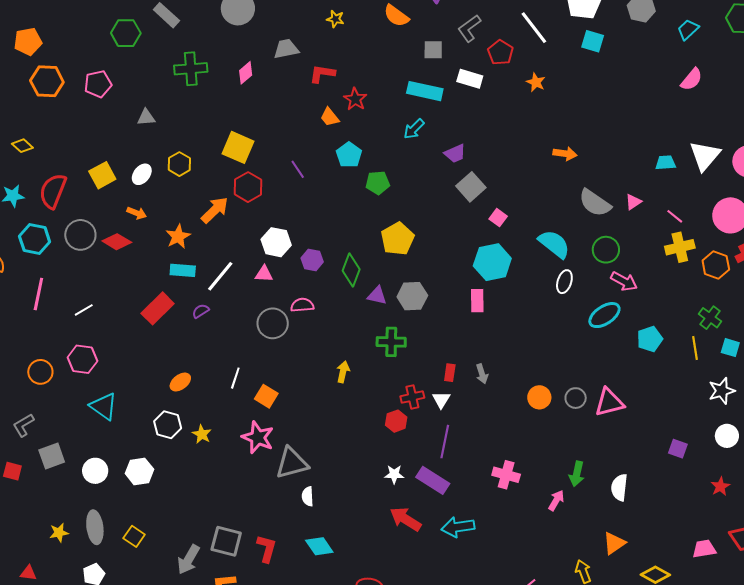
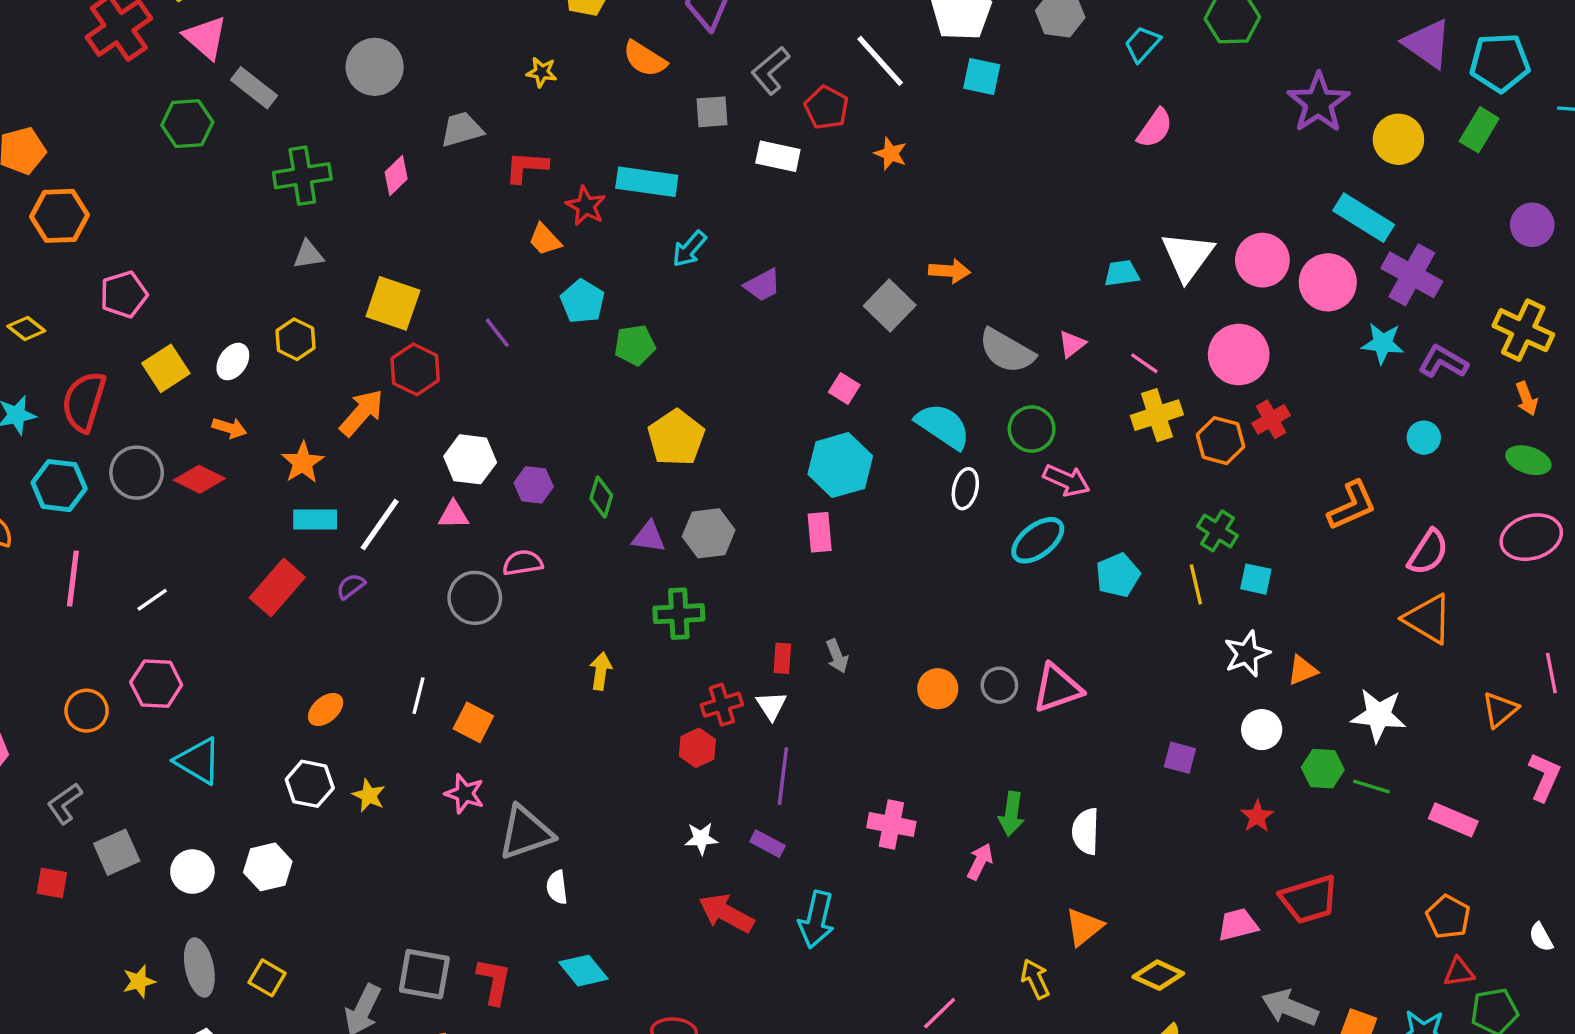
pink pentagon: (98, 84) -> (124, 294), moved
cyan rectangle: (425, 91) -> (647, 182), moved
gray triangle: (146, 117) -> (308, 255), moved
gray square: (471, 187) -> (890, 305), moved
green diamond: (351, 270) -> (601, 497), size x0.7
pink star: (258, 437) -> (465, 794), size x0.7
purple rectangle: (433, 480) -> (767, 844), size x0.6
cyan arrow: (458, 527) -> (816, 920), turned -64

